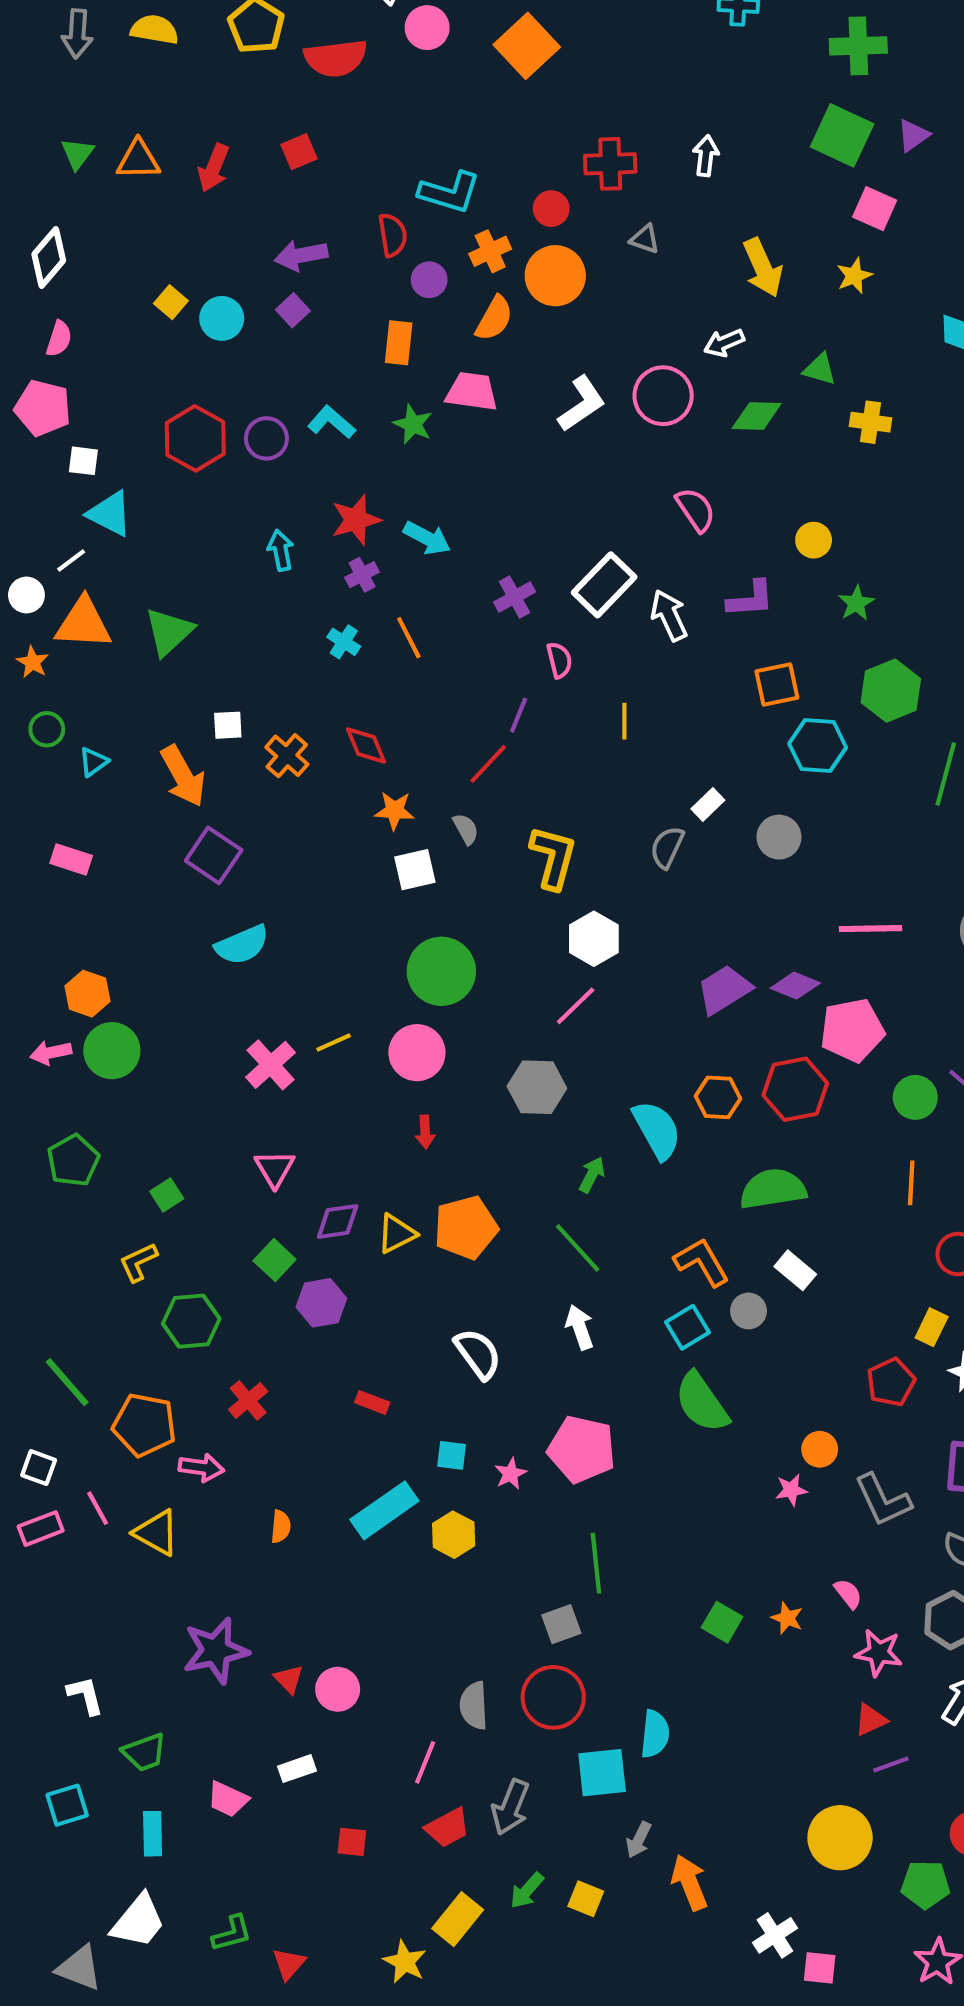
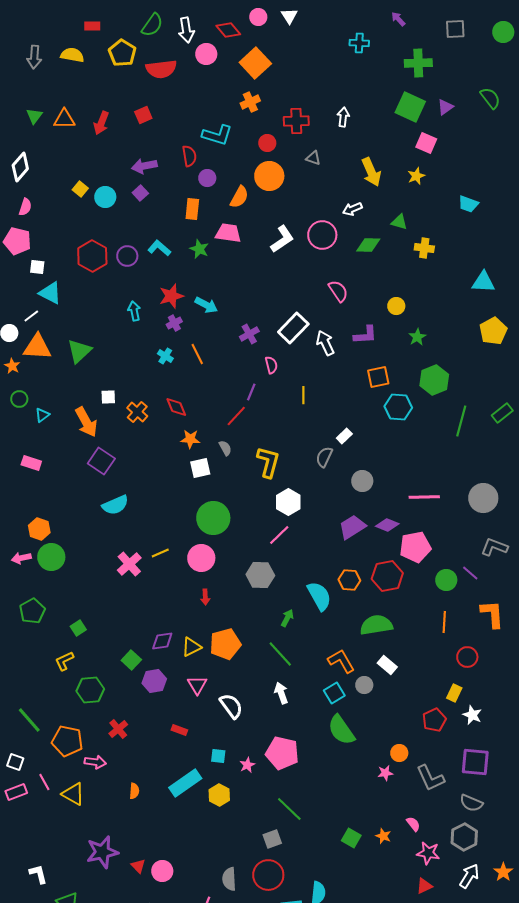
orange cross: (490, 251) -> (250, 102), moved
gray circle: (779, 837) -> (362, 481), moved
pink triangle: (275, 1169) -> (197, 685), moved
green line: (596, 1563) -> (289, 809), turned -40

